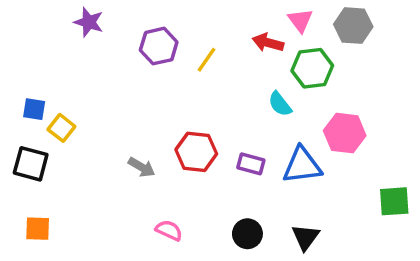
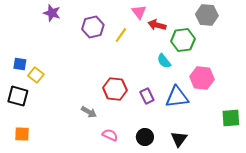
pink triangle: (300, 20) -> (139, 12), moved
purple rectangle: (251, 164) -> (147, 96), turned 49
gray arrow: (142, 167) -> (89, 112), moved
pink semicircle: (169, 230) -> (110, 135), moved

